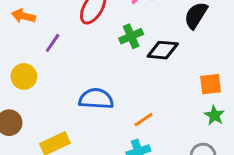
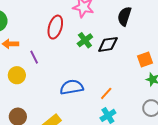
purple line: (53, 43) -> (34, 57), turned -48
yellow circle: (24, 76) -> (17, 75), moved

